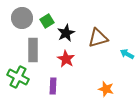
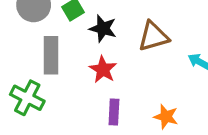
black star: (66, 33) -> (103, 28), turned -30
purple rectangle: (53, 86) -> (114, 112), moved

